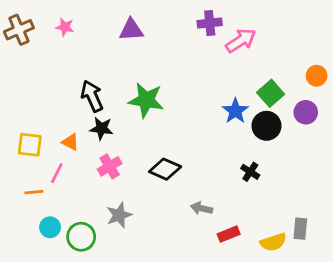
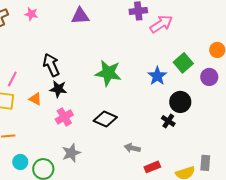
green star: (146, 100) -> (108, 73), moved
black circle: (266, 126) -> (180, 102), moved
pink line: (57, 173) -> (12, 79), moved

